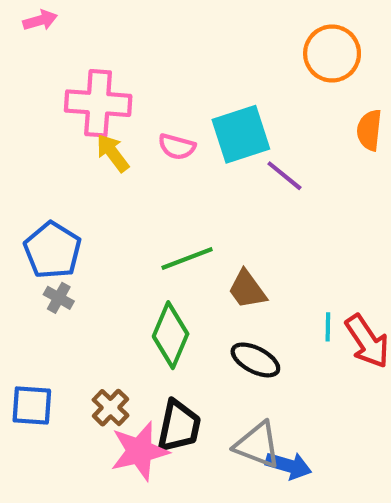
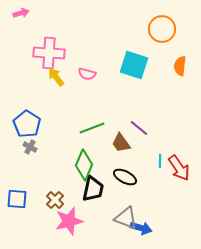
cyan square: (241, 134) -> (134, 65), moved, turned 36
purple line: (284, 176) -> (139, 128), moved
black trapezoid: (179, 426) -> (93, 189), moved

